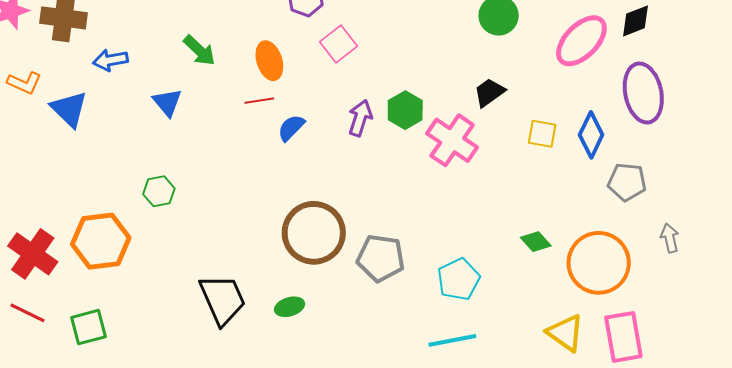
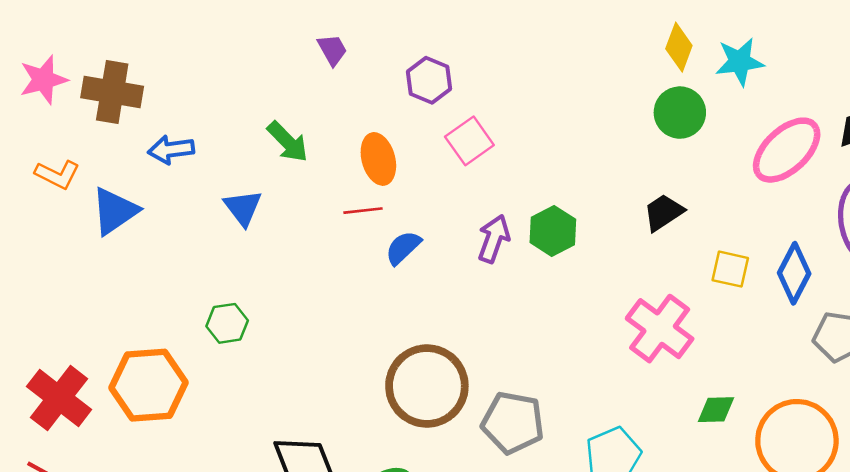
blue triangle: (69, 109) -> (115, 211), turned 39
pink cross: (452, 140) -> (660, 329), moved
green diamond: (536, 242) -> (716, 410), turned -52

